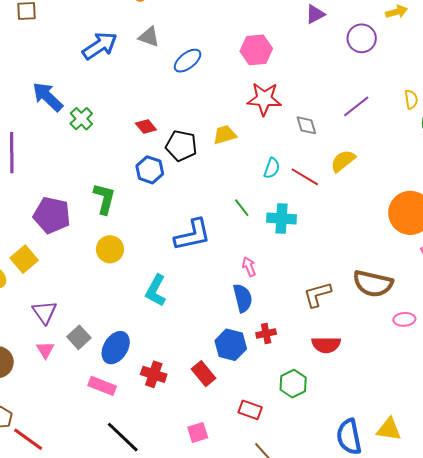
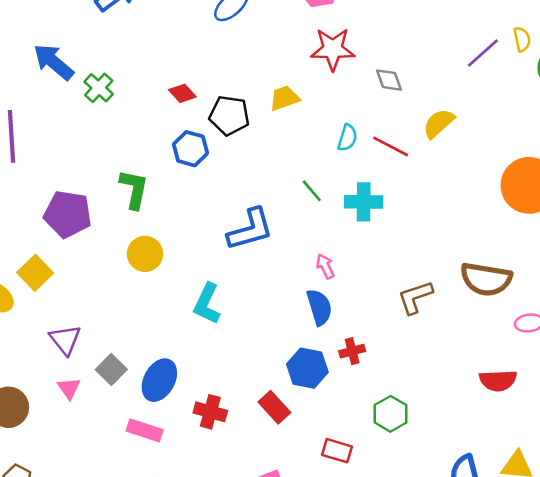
purple line: (356, 106) -> (483, 53), moved
red semicircle: (326, 345) -> (498, 380), moved

